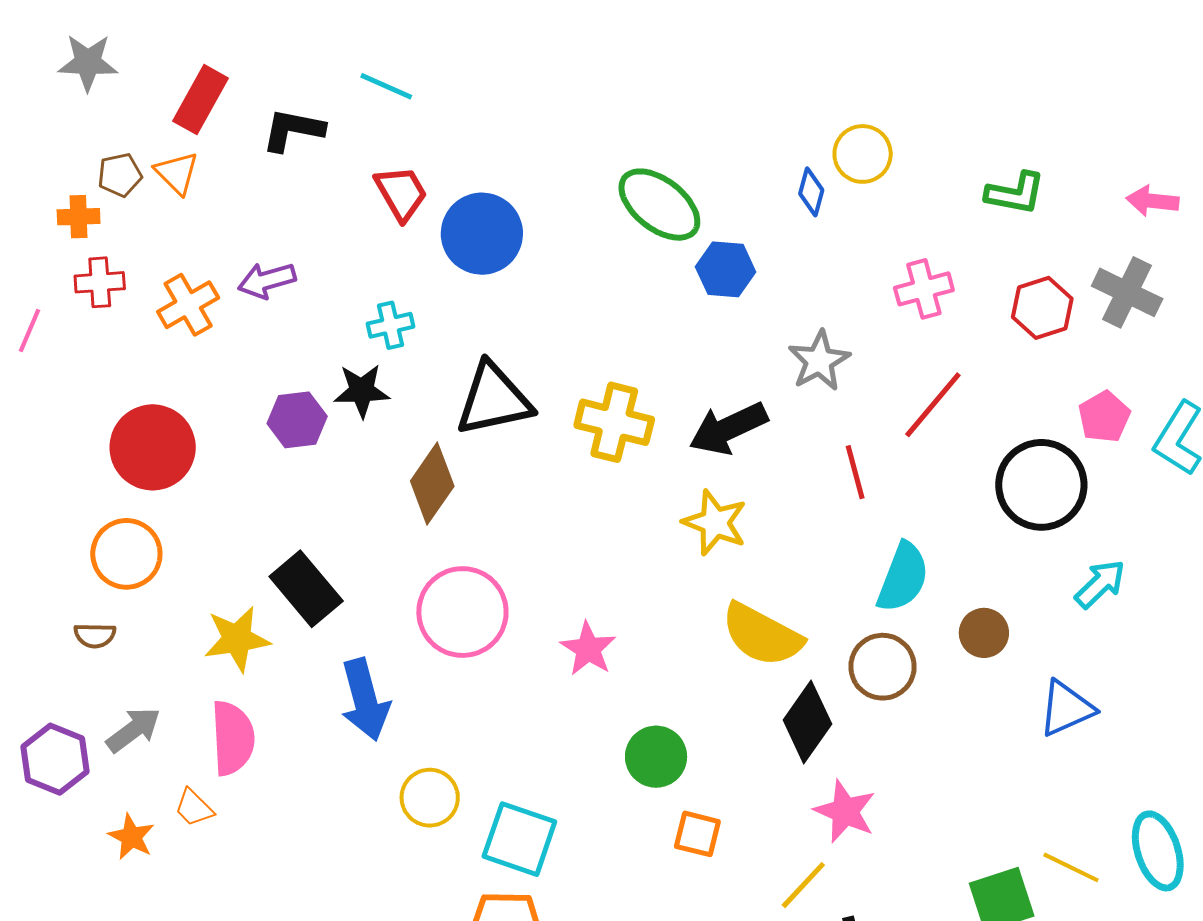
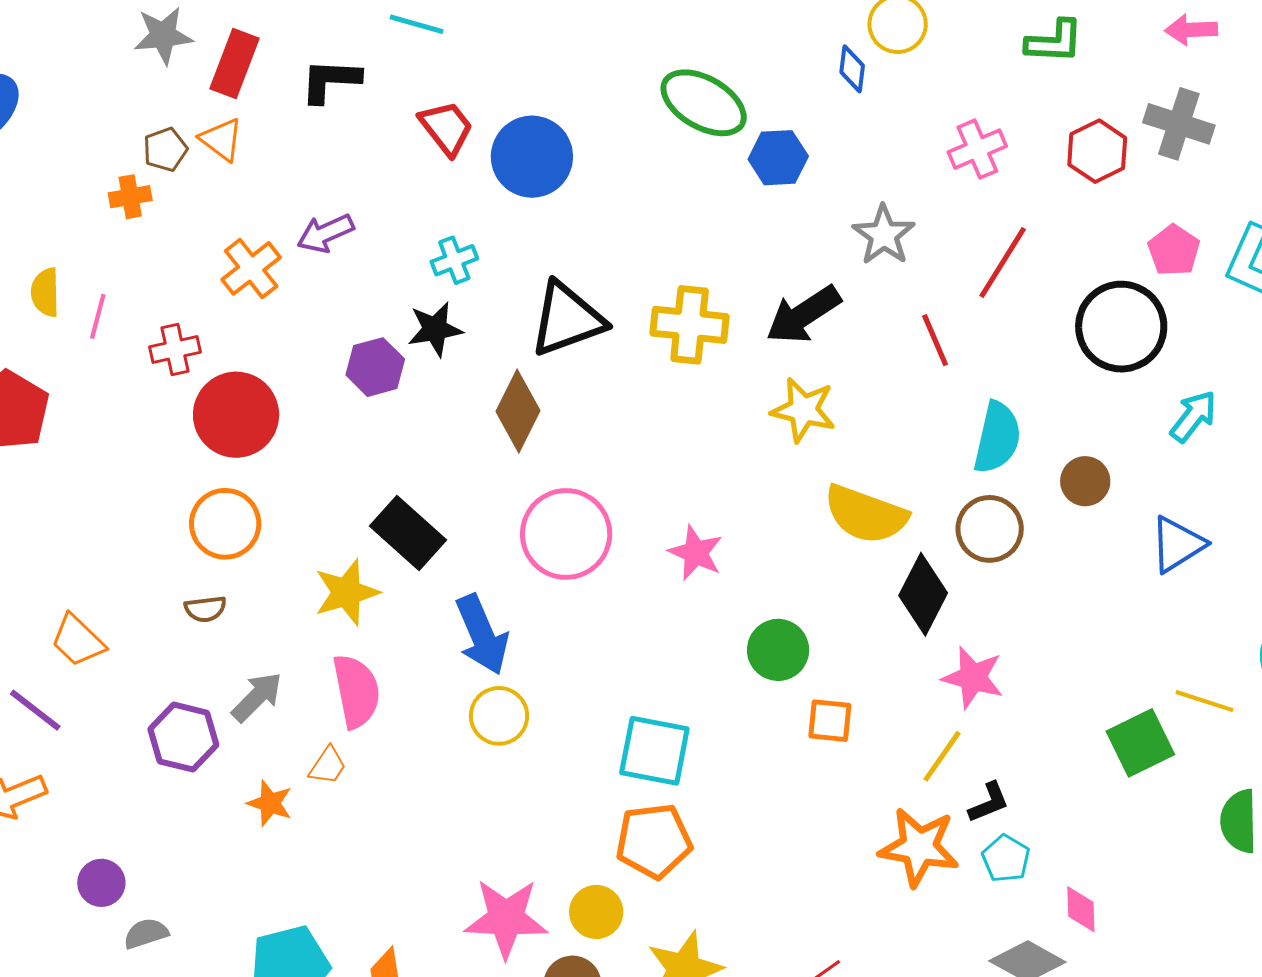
gray star: (88, 62) -> (163, 35), moved
red cross: (100, 282) -> (175, 350), moved
yellow circle: (430, 798) -> (499, 716), moved
orange trapezoid: (194, 808) -> (328, 766), turned -93

